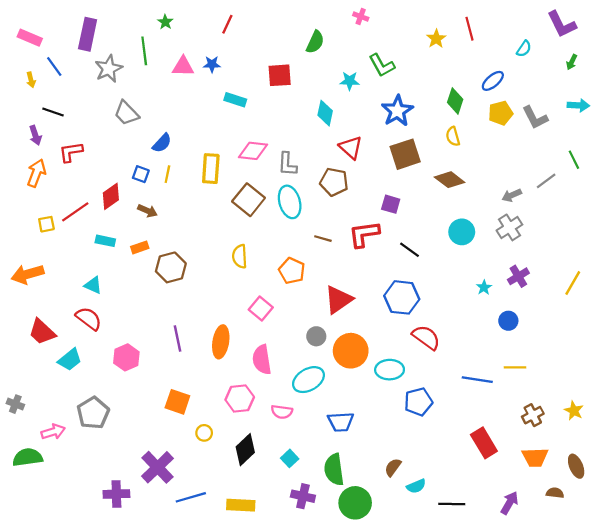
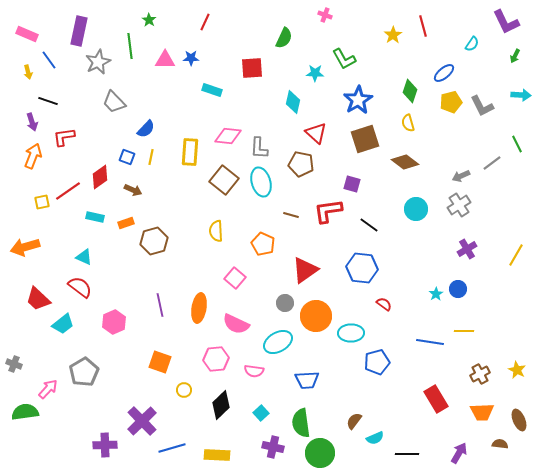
cyan star: (484, 287) -> (436, 294), moved
red semicircle: (426, 337) -> (384, 304), size x0.6
pink semicircle: (262, 360) -> (236, 324), turned -56
pink arrow: (53, 432) -> (48, 389), turned -30

